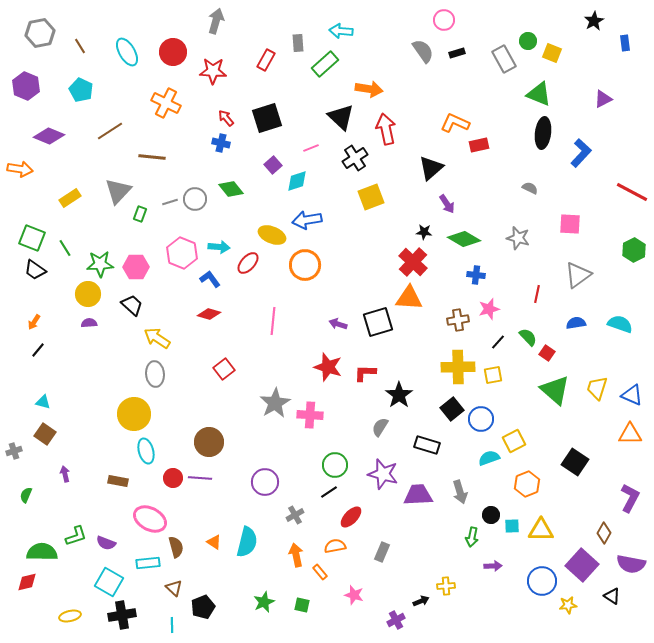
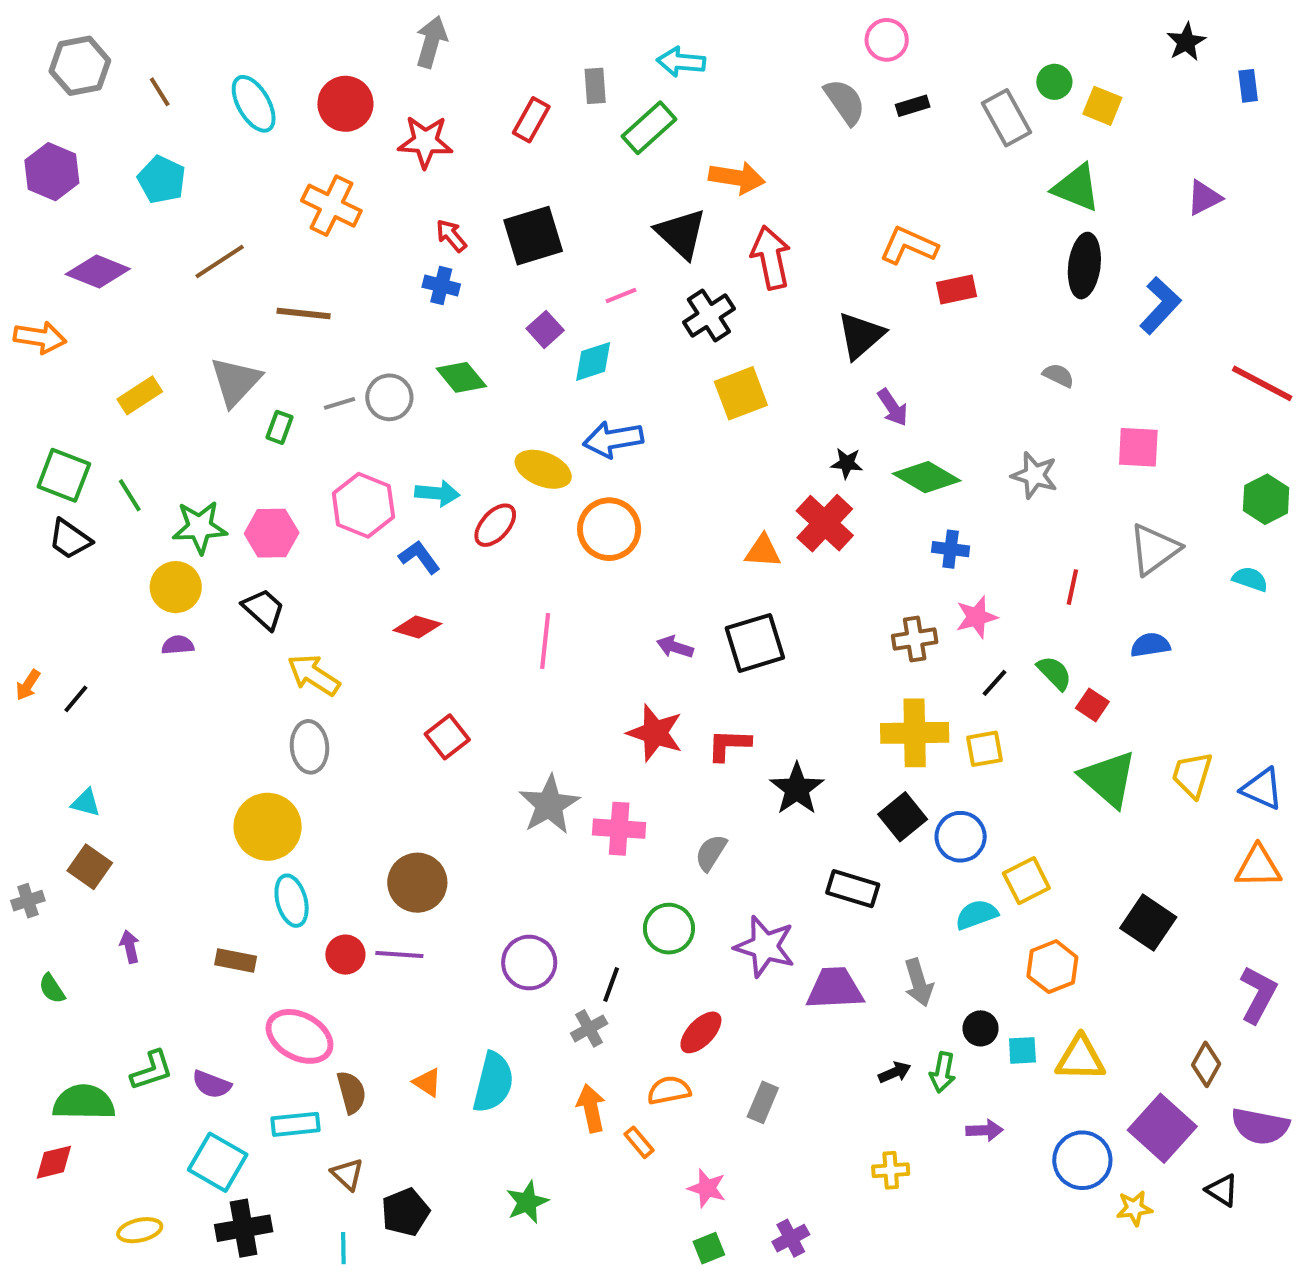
orange triangle: (409, 298) -> (763, 551), moved, size x0.7
orange arrow: (34, 322) -> (28, 685), moved
cyan semicircle: (620, 324) -> (1250, 579), moved, size x0.7
gray semicircle: (380, 427) -> (711, 853), moved
black line: (329, 492) -> (611, 985), moved, turned -36
green semicircle: (26, 495) -> (52, 988), turned -56
black arrow: (421, 601) -> (895, 1072), moved
green square: (302, 605) -> (709, 1248), moved, turned -35

